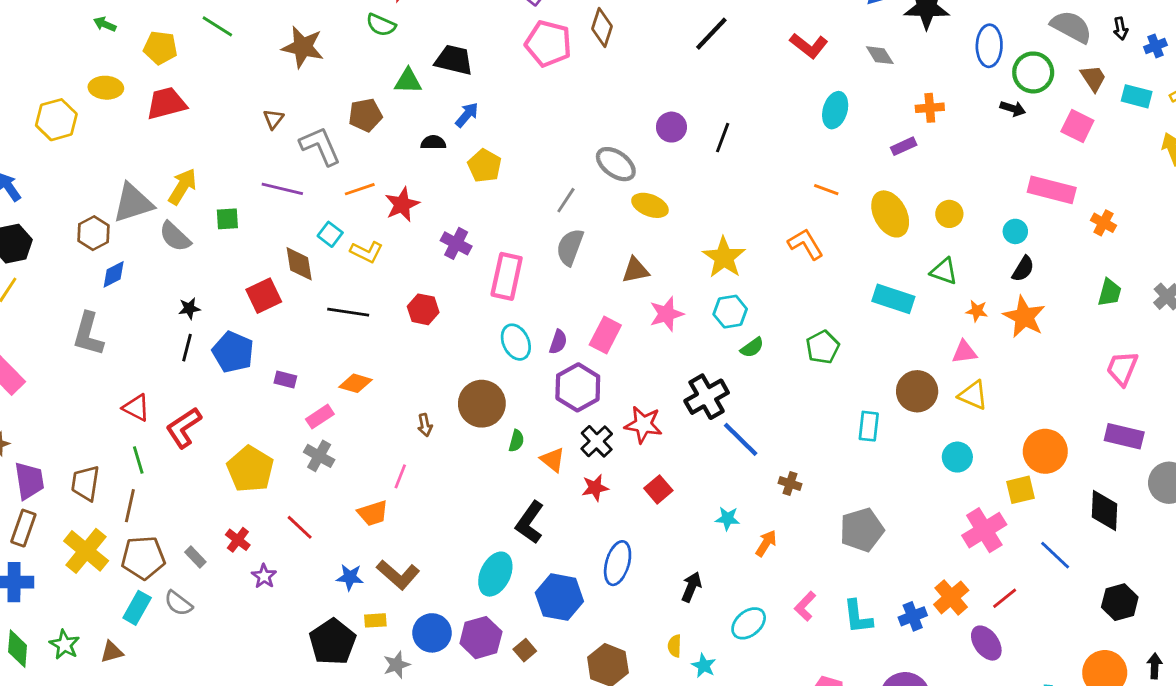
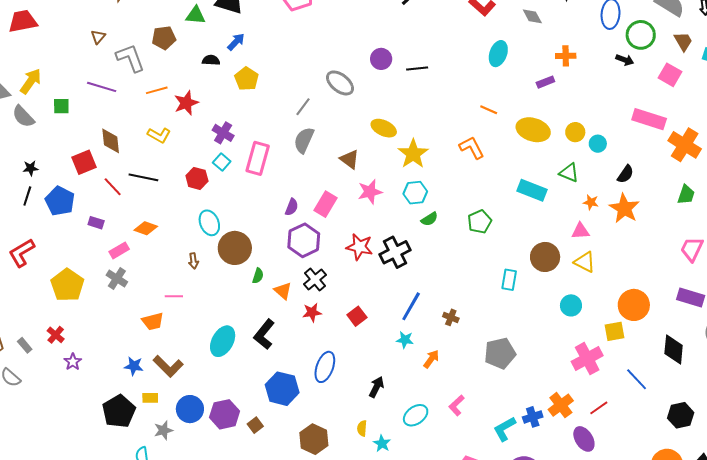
black line: (723, 138) -> (417, 68), turned 60
yellow ellipse: (650, 205) -> (384, 128), moved
yellow ellipse: (890, 214) -> (533, 130), turned -48
orange cross: (1104, 223) -> (685, 145), size x1.8
cyan circle: (1015, 231) -> (598, 144), moved
cyan square: (330, 234) -> (222, 162), moved
brown triangle: (635, 270) -> (350, 159), turned 45
cyan ellipse: (516, 342) -> (209, 223), moved
red star: (643, 425) -> (359, 247), moved
blue line: (741, 439) -> (411, 306), moved, turned 72
pink line: (400, 476) -> (174, 296), turned 66
red line: (300, 527) -> (113, 187), moved
cyan ellipse: (495, 574) -> (223, 341), moved
cyan L-shape: (858, 617) -> (505, 429), moved, turned 64

